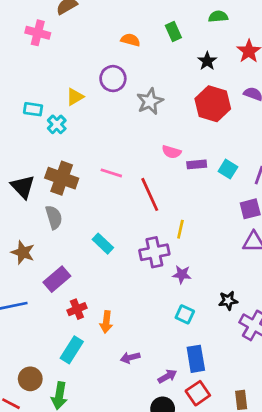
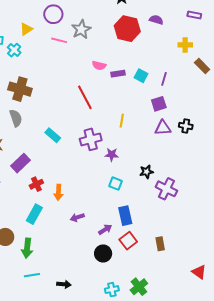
pink line: (111, 173) -> (59, 40), moved
yellow line: (180, 229) -> (122, 121), moved

